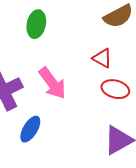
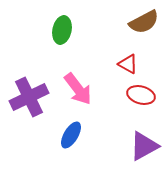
blue ellipse: (30, 129) -> (71, 135), moved

